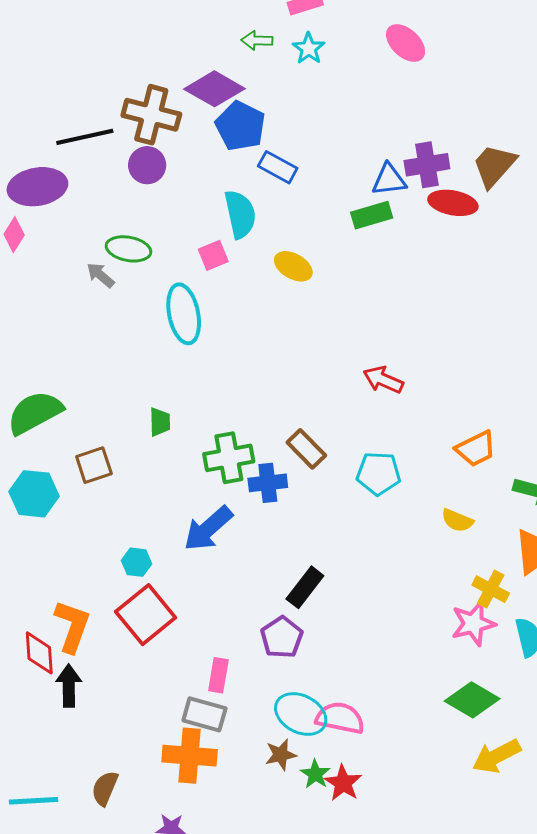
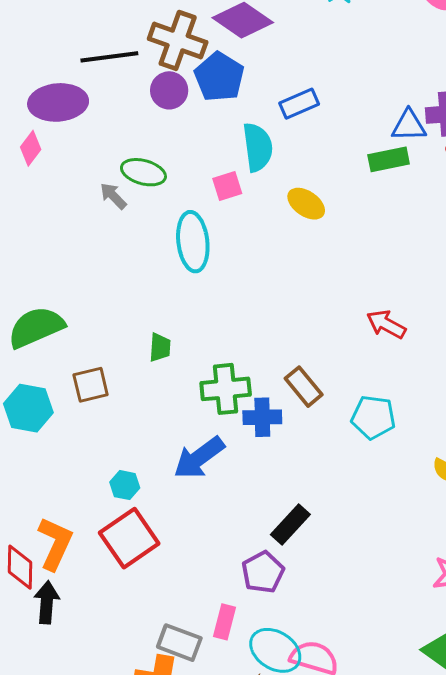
blue pentagon: (240, 126) -> (219, 77), moved
blue rectangle: (278, 167) -> (299, 104), turned -57
pink rectangle: (218, 675) -> (225, 622), moved

